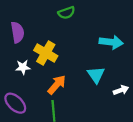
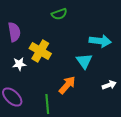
cyan triangle: (96, 75) -> (84, 61), moved
orange arrow: (57, 85) -> (67, 85), moved

